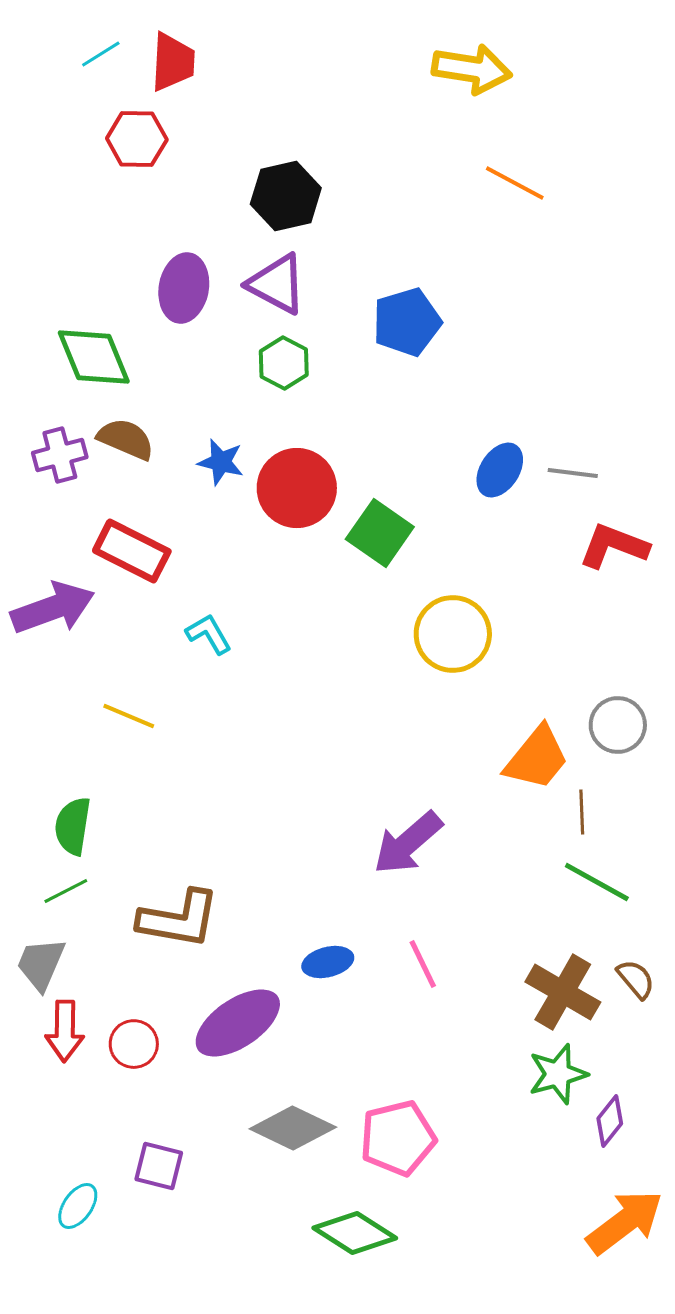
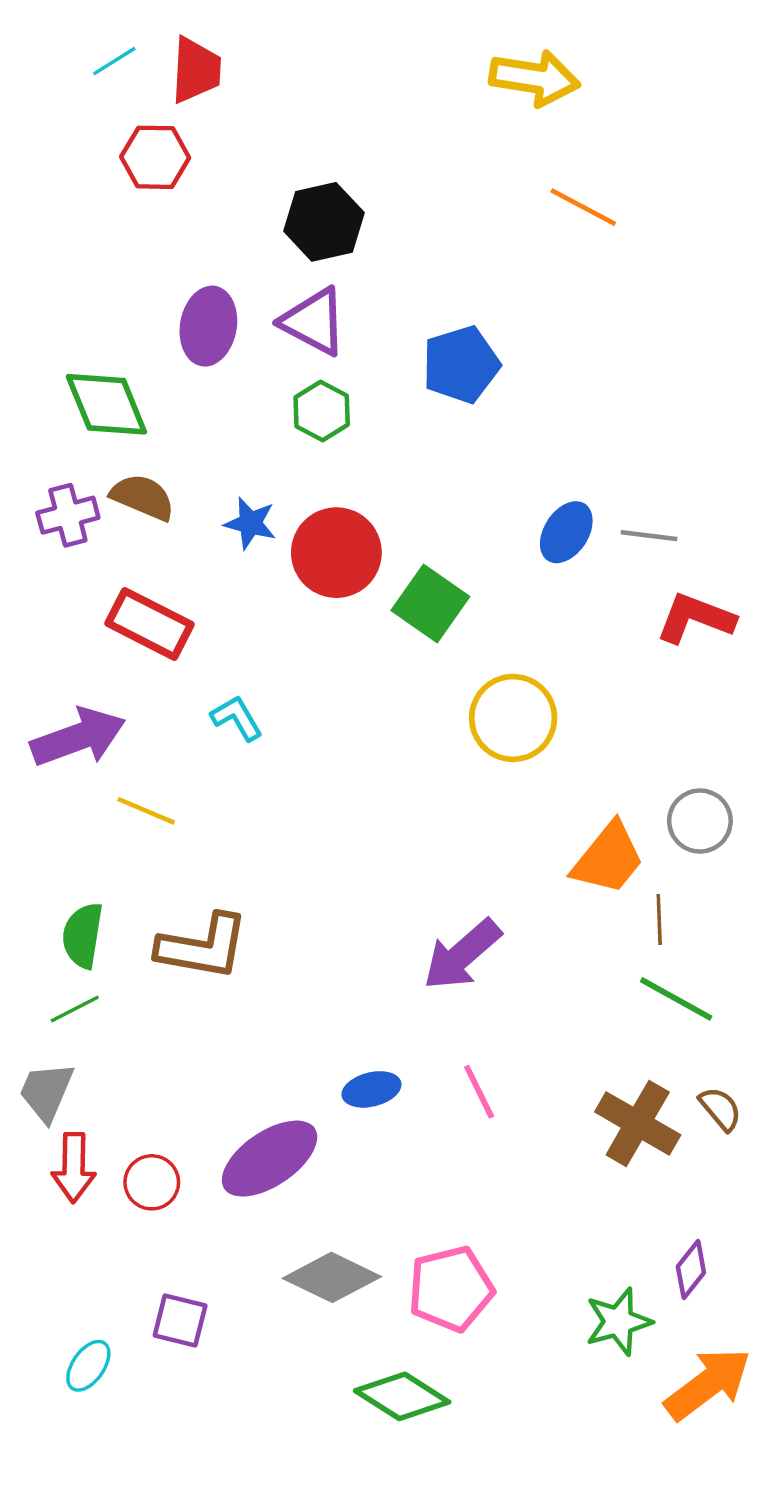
purple arrow: (53, 608) -> (78, 737), moved
brown L-shape: (179, 919) -> (203, 947), moved
green star: (558, 1074) -> (618, 1322), moved

